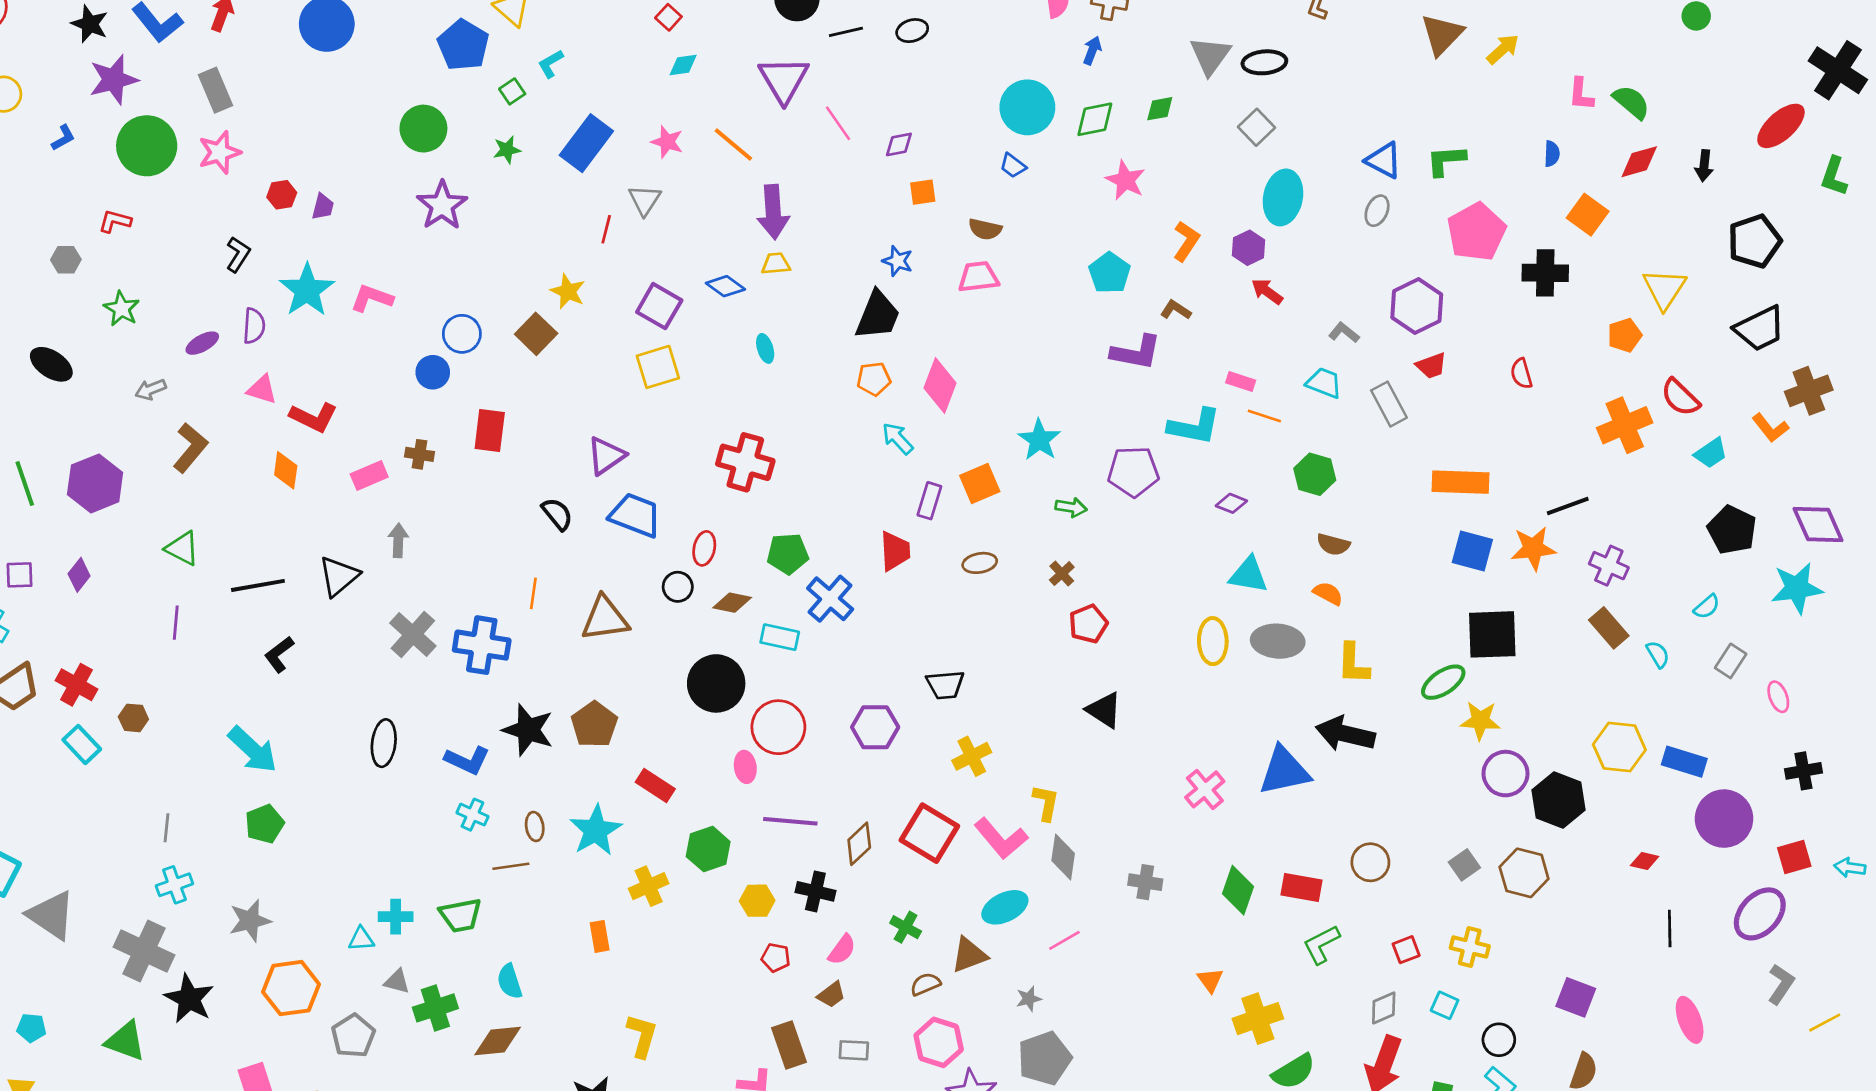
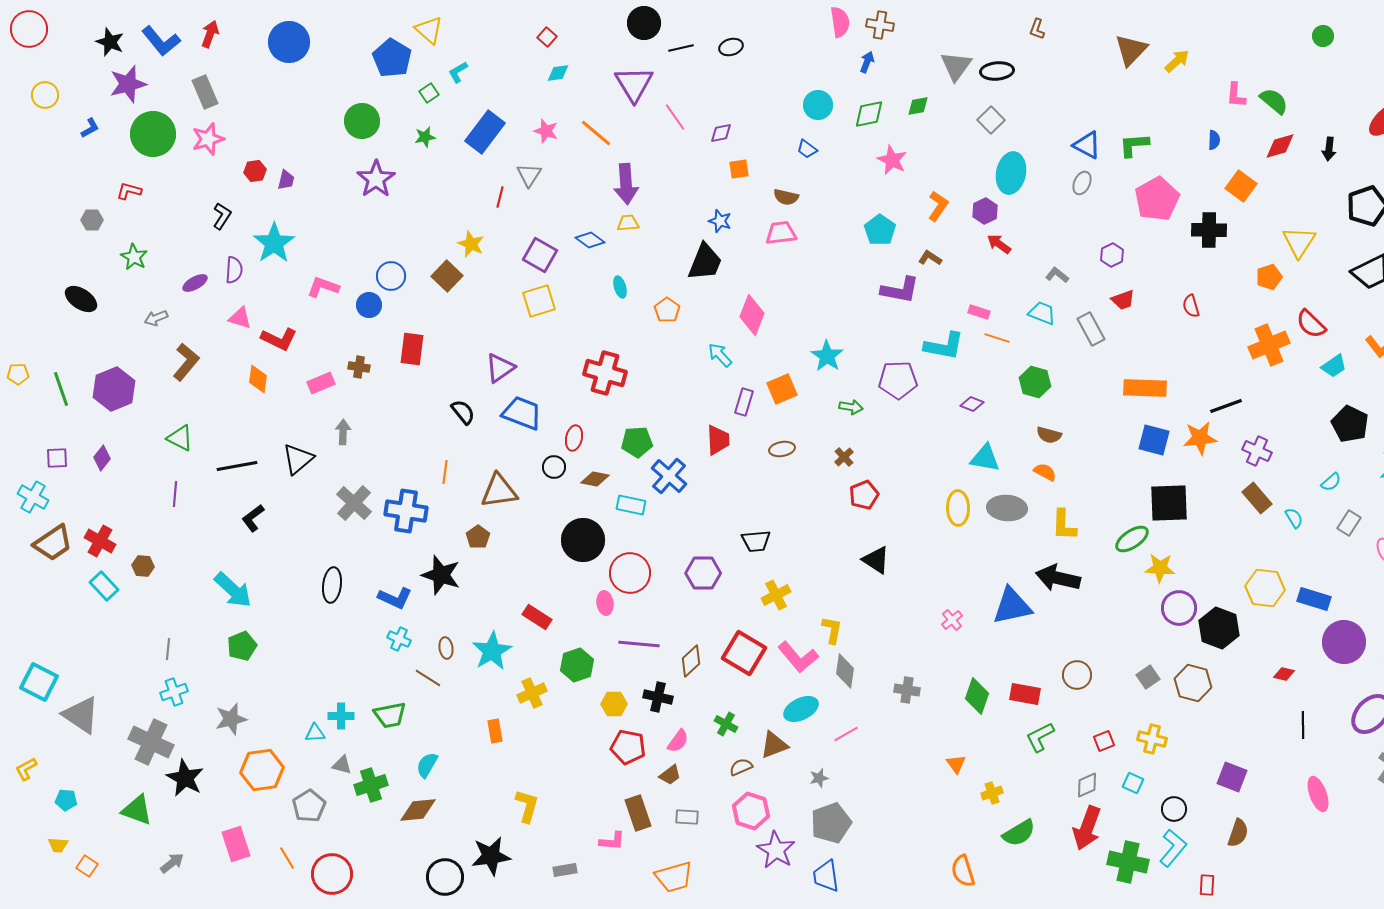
cyan circle: (1027, 107) -> (818, 105), size x0.7
pink L-shape: (372, 298) -> (323, 287), moved
purple hexagon: (1417, 306) -> (1112, 255), size x0.6
orange pentagon: (874, 379) -> (667, 310), moved, turned -30
brown pentagon: (594, 725) -> (478, 537), moved, size x0.7
pink cross: (1205, 789) -> (952, 620), size x0.7
brown line: (511, 866) -> (428, 678), turned 40
red pentagon: (776, 958) -> (628, 747), size x1.6
cyan semicircle: (510, 981) -> (427, 765), turned 48
yellow cross: (1258, 1019) -> (992, 793), size x0.6

